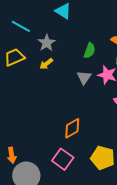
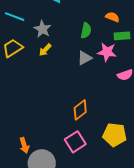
gray triangle: (84, 77) -> (85, 58), turned 35
pink square: (63, 159) -> (75, 142), turned 30

